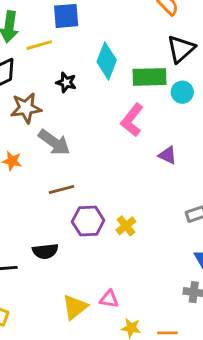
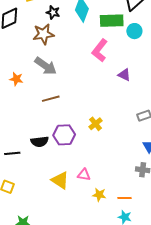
black star: (66, 82) -> (53, 12), moved
brown star: (26, 108) -> (43, 34), moved
purple hexagon: (88, 221) -> (64, 135), moved
yellow triangle: (75, 307) -> (60, 180), turned -48

